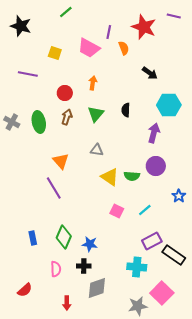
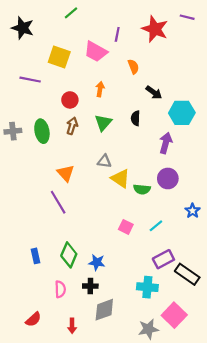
orange semicircle: (124, 48) -> (133, 67), moved
yellow square: (55, 53) -> (59, 57), size x1.5
black arrow: (150, 73) -> (154, 92), moved
gray cross: (12, 122) -> (13, 131), turned -35
yellow triangle: (110, 177) -> (120, 178), moved
red semicircle: (25, 290) -> (33, 319), moved

